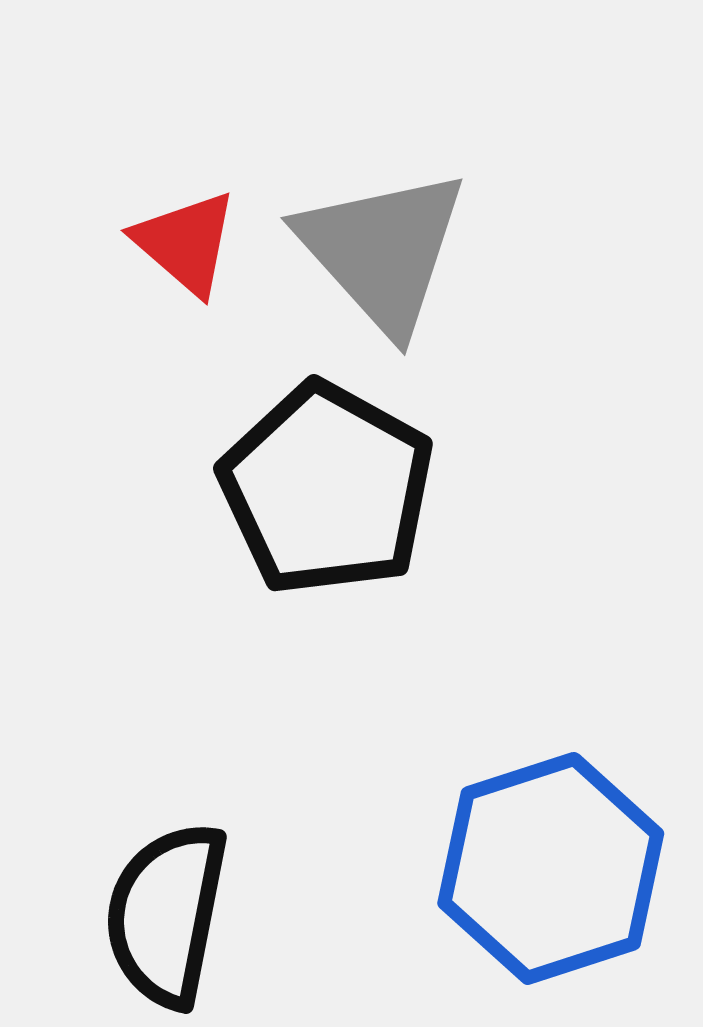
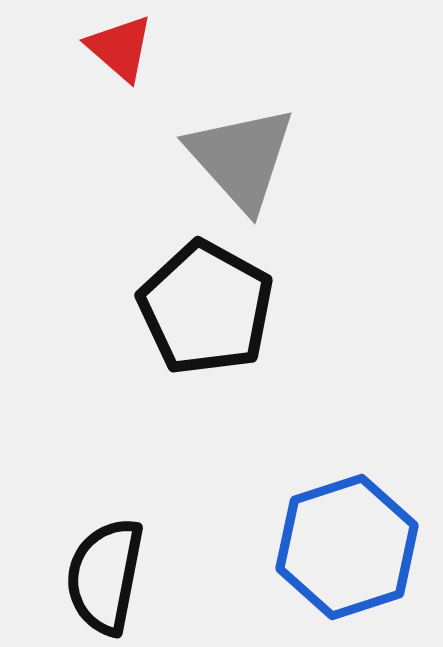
red triangle: (186, 243) -> (120, 48), moved

